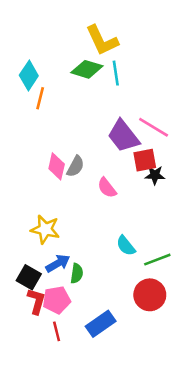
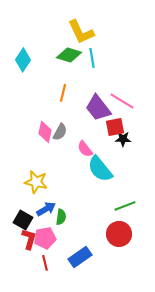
orange line: (40, 98) -> (63, 93), moved
cyan semicircle: (126, 246) -> (100, 169), moved, size x1.6

